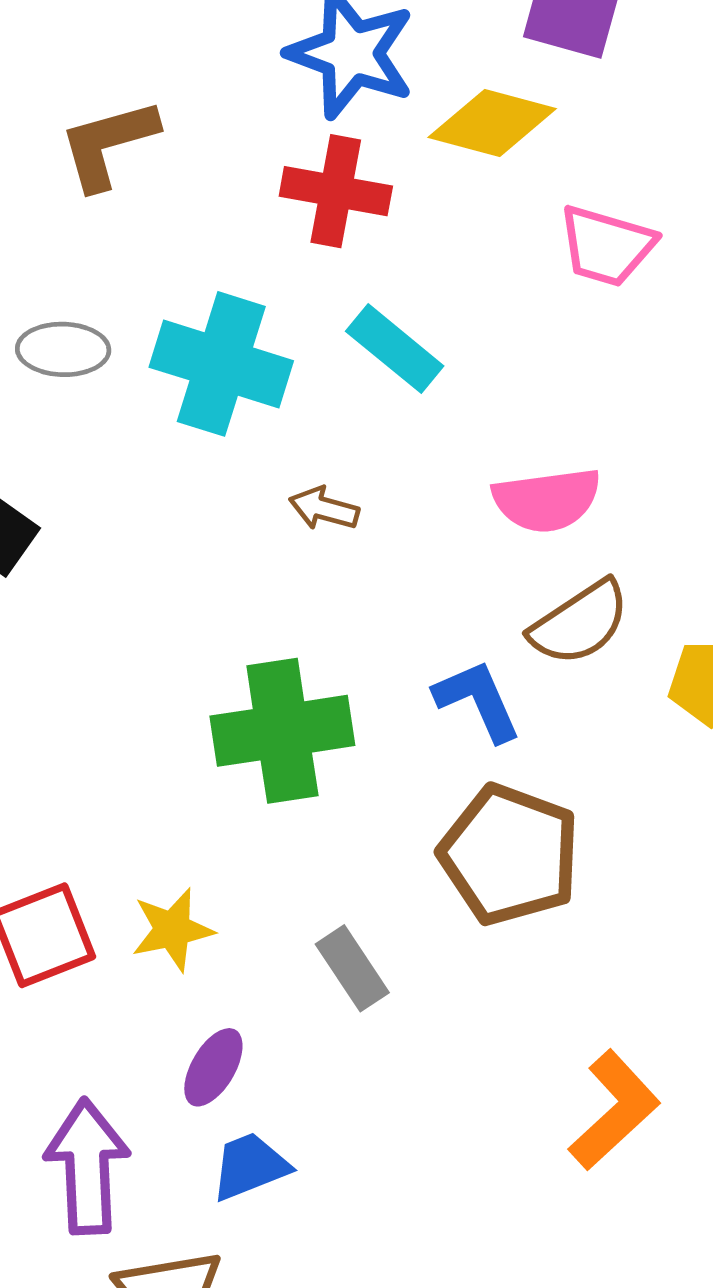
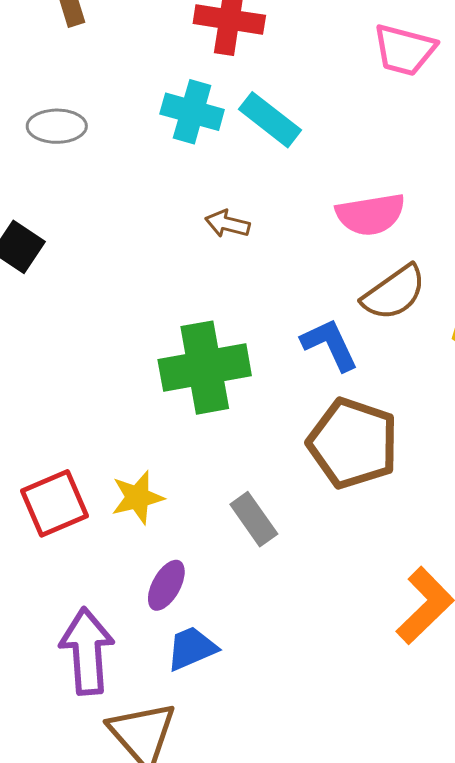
cyan cross: (221, 364) -> (192, 112), moved, size x0.7

